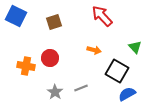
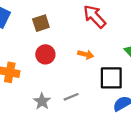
red circle: (50, 58) -> (45, 54), moved
black square: (117, 71) -> (111, 78), turned -30

